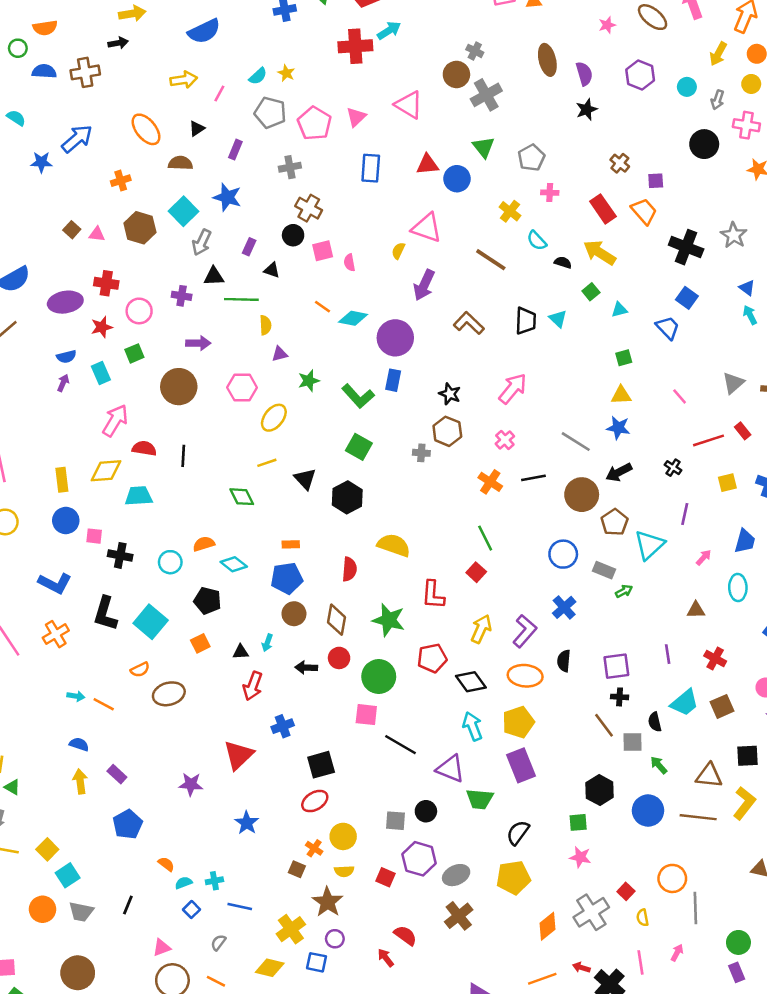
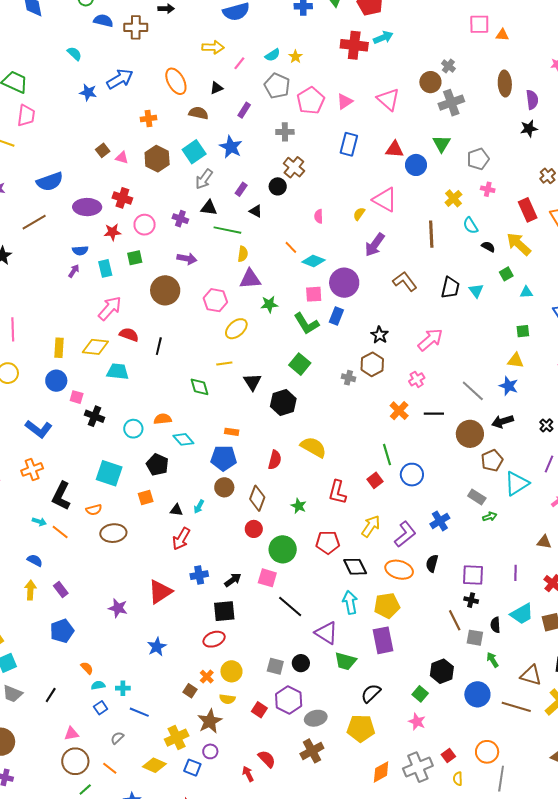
pink square: (323, 251) -> (314, 294), moved
brown line: (491, 260) -> (431, 234), turned 44
purple triangle: (280, 354) -> (250, 279), size x1.6
blue circle: (563, 554) -> (412, 475), moved
black L-shape: (105, 614) -> (61, 496), moved
green star: (389, 620) -> (299, 506), size x0.6
cyan square: (151, 622) -> (109, 473), turned -32
black arrow: (306, 668) -> (233, 580), moved, turned 132
green square: (578, 822) -> (420, 694), turned 35

